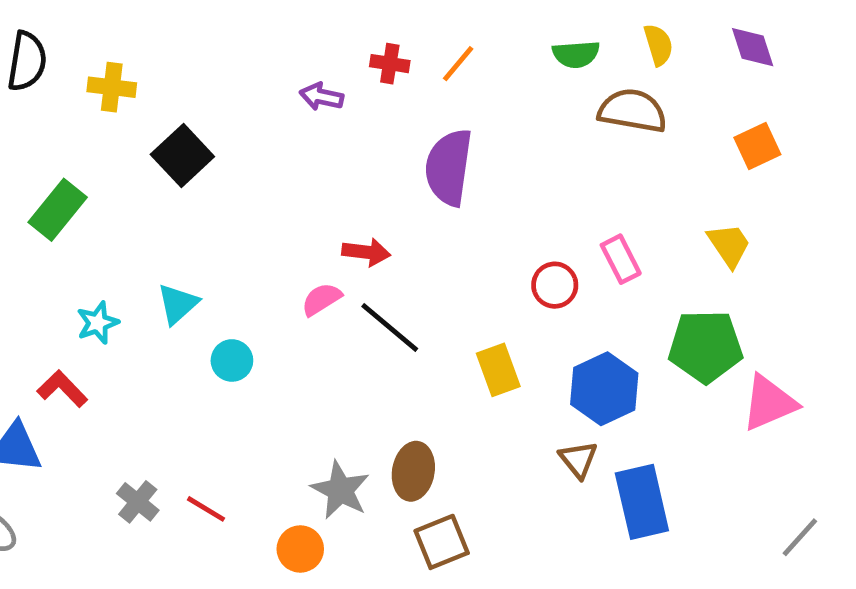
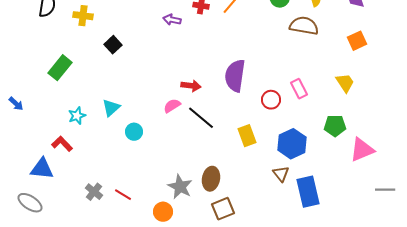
black square: (182, 156) -> (113, 45), size x0.7
purple semicircle: (449, 167) -> (235, 76), moved
green pentagon: (706, 346) -> (335, 126), size x0.7
gray line: (800, 537) -> (385, 190), moved, turned 48

